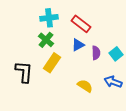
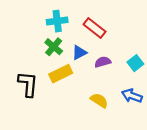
blue triangle: (78, 45) -> (79, 53), moved
purple semicircle: (96, 53) -> (103, 62), moved, turned -104
yellow rectangle: (52, 63) -> (61, 74), turned 30

